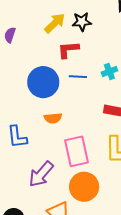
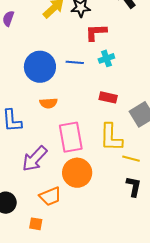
red L-shape: (68, 50) -> (96, 32), moved

